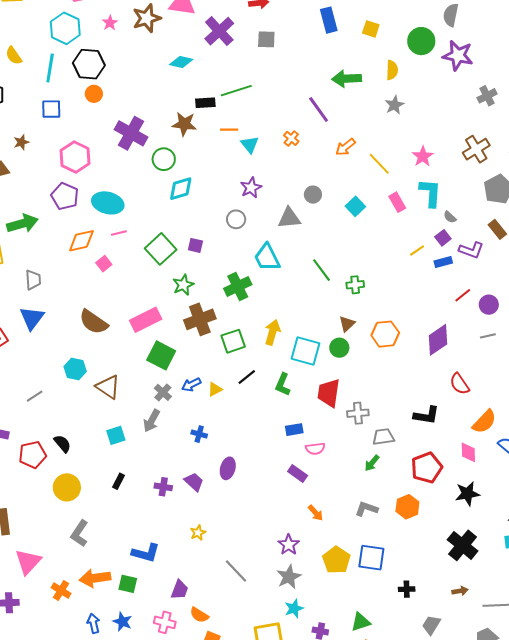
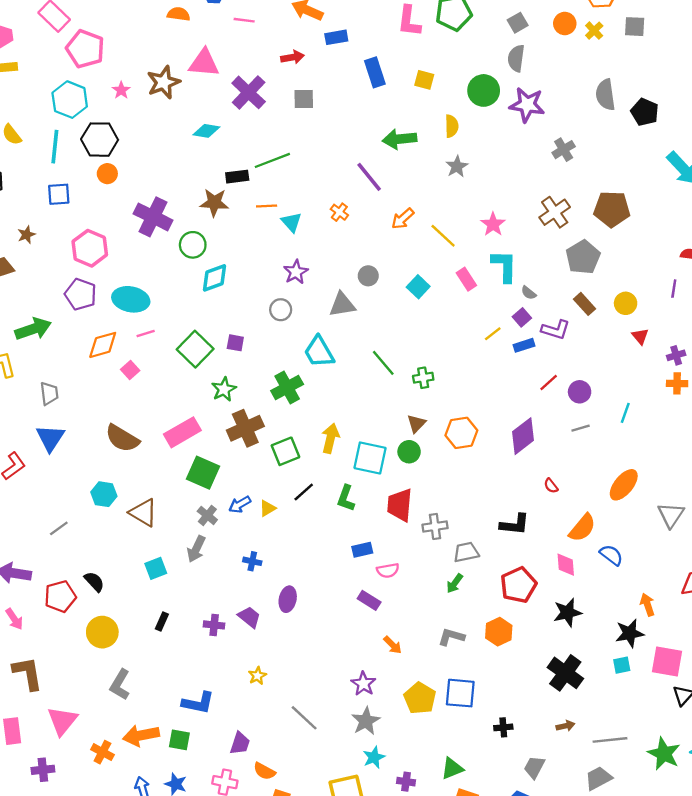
red semicircle: (460, 384) -> (551, 486), size x0.6

